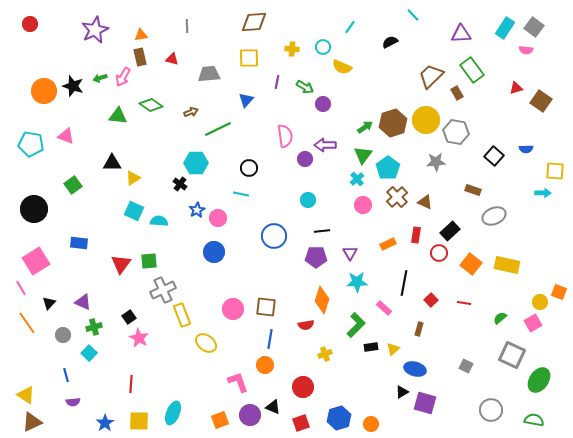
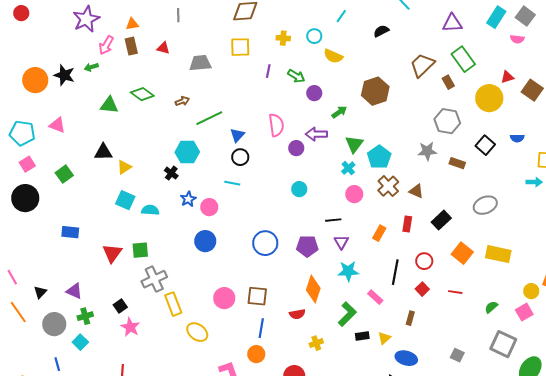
pink arrow: (123, 77) -> (106, 45), moved
blue triangle: (246, 100) -> (237, 135), moved
yellow circle: (426, 120) -> (489, 98), moved
brown hexagon: (393, 123) -> (375, 91), moved
green arrow: (365, 127) -> (339, 112), moved
brown rectangle: (473, 190) -> (457, 163), moved
black line: (322, 231) -> (333, 220), moved
blue circle: (274, 236) -> (265, 243), moved
orange rectangle: (388, 244) -> (379, 233), turned -35
red circle: (439, 253) -> (424, 261), moved
pink square: (36, 261) -> (27, 164), moved, size x0.6
gray circle: (63, 335) -> (54, 324), size x1.5

